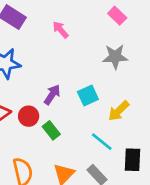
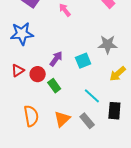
gray star: (115, 57) -> (108, 44), moved
yellow arrow: (119, 111) -> (118, 74), moved

